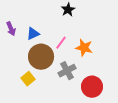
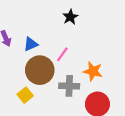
orange star: (84, 48) -> (93, 71), moved
gray cross: (67, 71) -> (69, 86), turned 30

